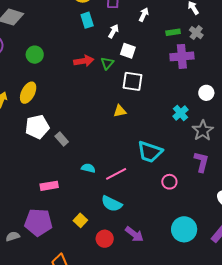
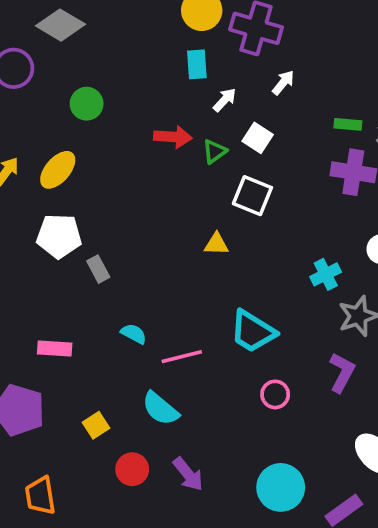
white arrow: (144, 15) -> (283, 83), moved
white arrow: (114, 31) -> (225, 100), moved

